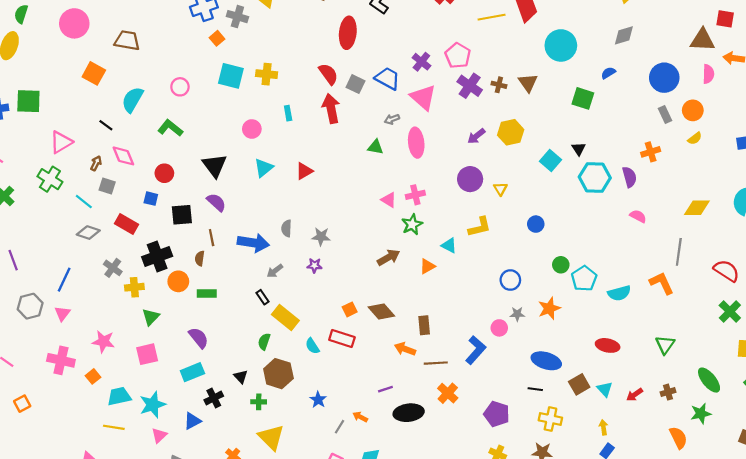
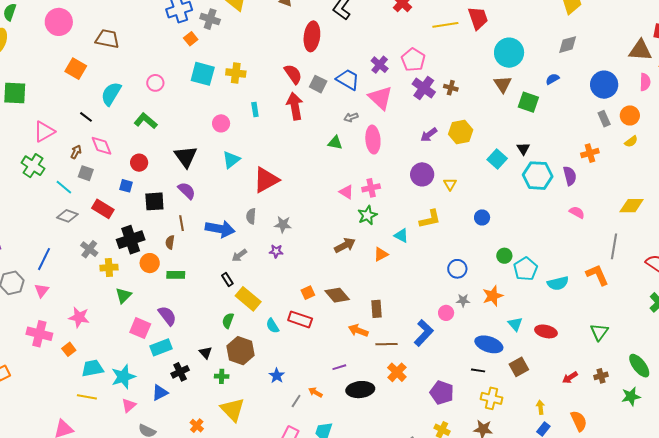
brown triangle: (528, 83) -> (503, 84), moved
red triangle: (304, 171) -> (266, 180), moved, size x1.6
pink square: (147, 354) -> (140, 328), moved, turned 35
cyan triangle: (605, 389) -> (515, 324), moved
orange semicircle: (678, 438) -> (579, 421), moved

